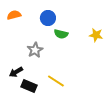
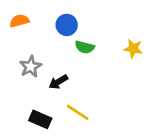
gray star: (35, 50) -> (31, 67), moved
black arrow: (16, 72) -> (58, 82), moved

